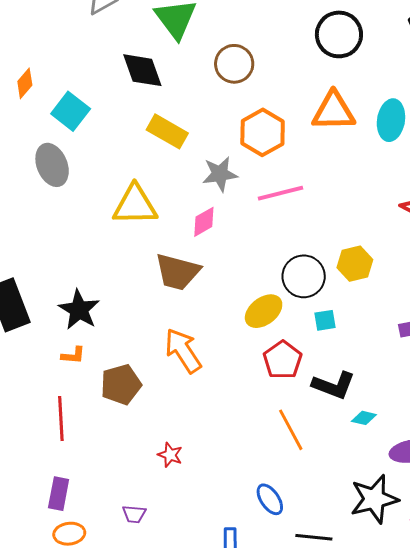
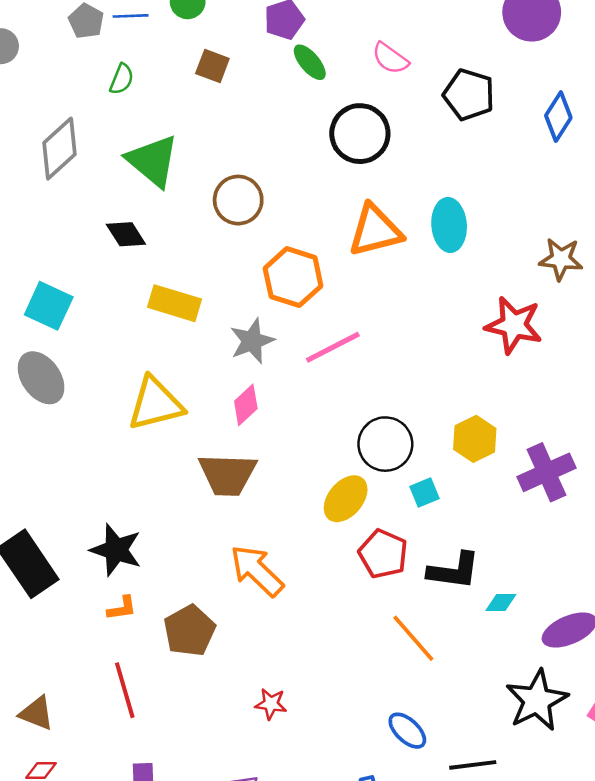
black diamond: (142, 70) -> (126, 234), size x0.7
yellow hexagon: (355, 264) -> (475, 439), moved

